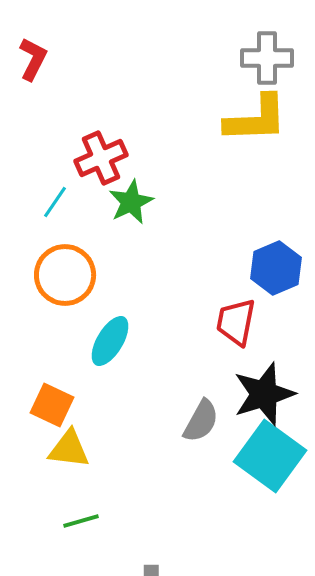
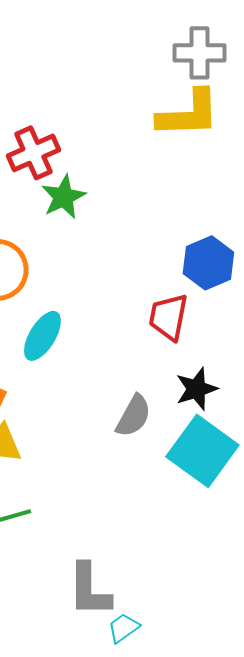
black star: (264, 394) -> (196, 389), size x0.7

